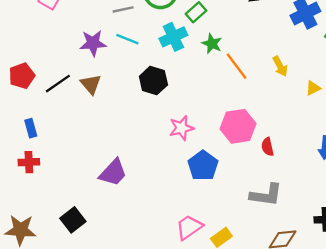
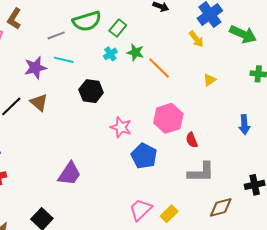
cyan cross: (173, 37) -> (110, 54), moved, size x0.6
yellow arrow: (280, 66) -> (196, 39), moved
yellow triangle: (313, 88) -> (210, 80), moved
pink star: (181, 128) -> (121, 127), turned -30
red semicircle: (268, 147) -> (192, 140), moved

